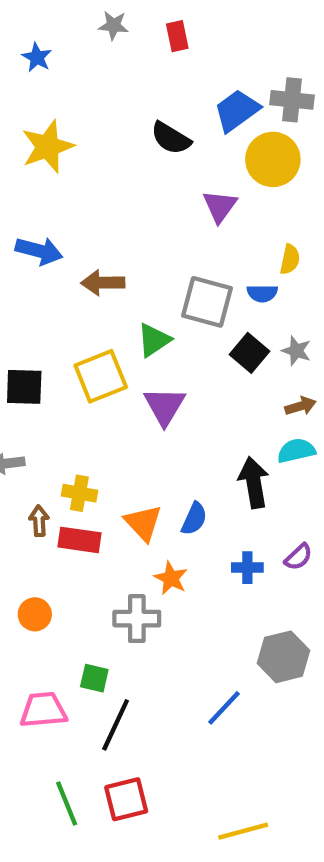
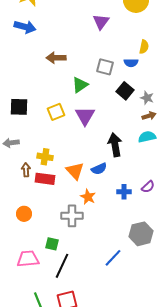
purple triangle: (220, 206) -> (101, 22), moved
blue arrow: (39, 251) -> (25, 27), moved
gray square: (207, 302) -> (105, 67), size x0.7
gray star: (296, 351) -> (147, 98), moved
yellow square: (101, 376) -> (56, 112), moved, size x0.7
black arrow: (254, 483) -> (115, 145), moved
blue semicircle: (194, 519) -> (99, 169), turned 42

